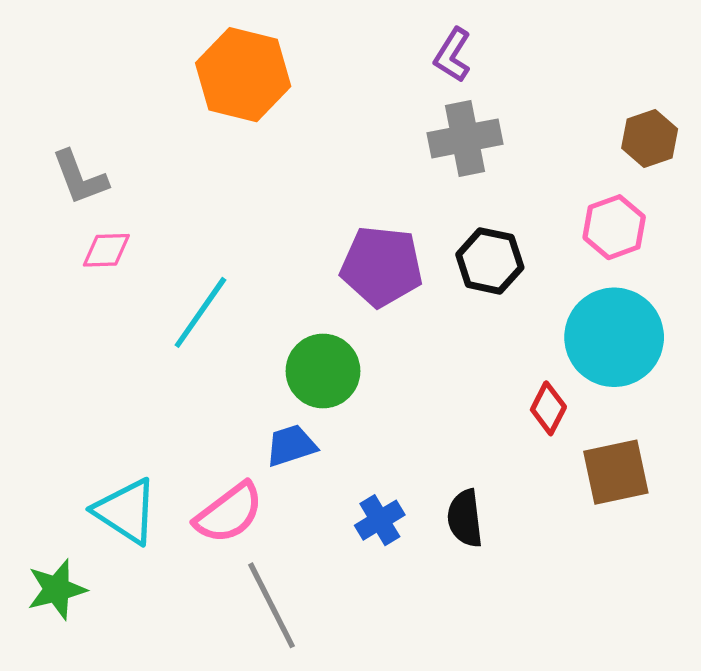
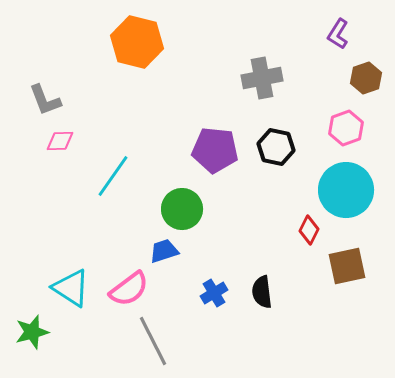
purple L-shape: (453, 55) -> (338, 34), moved

